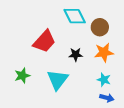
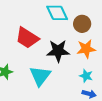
red trapezoid: (44, 41) -> (27, 38), turned 80
black star: (76, 54) -> (58, 51), size x1.6

